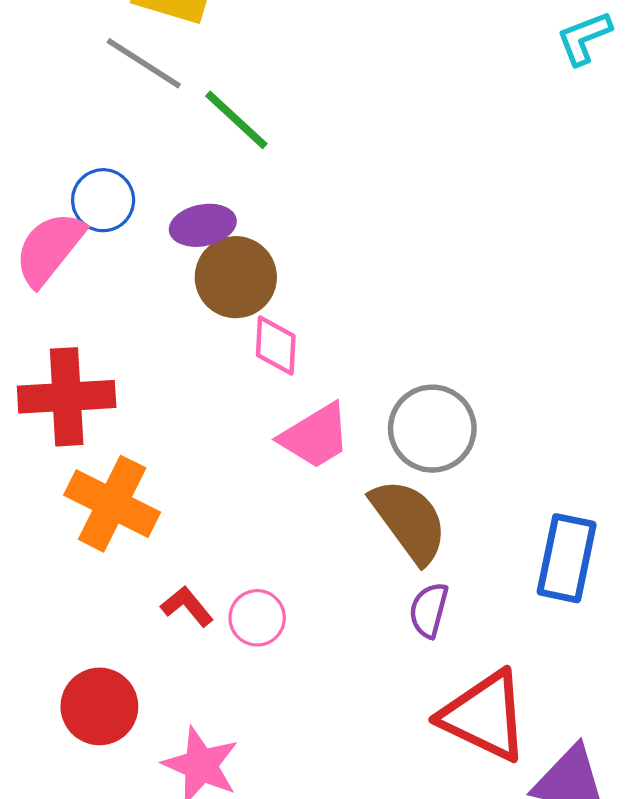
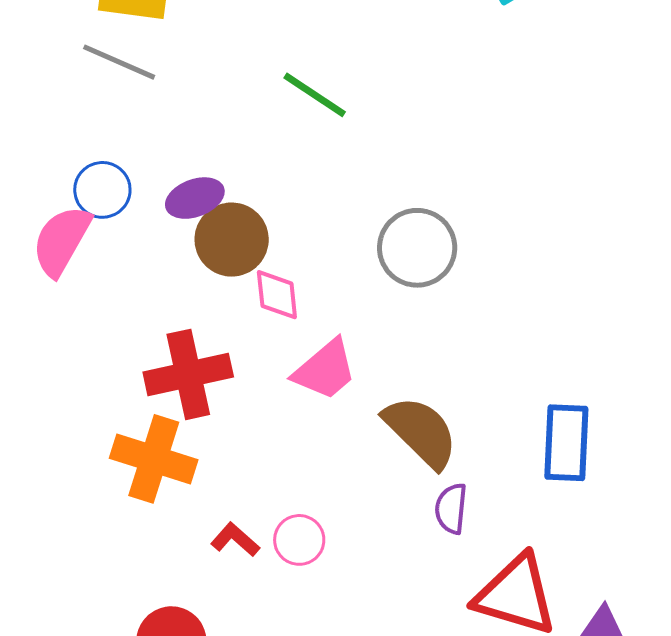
green line: (236, 120) -> (315, 95), moved
red cross: (67, 397) -> (188, 374), moved
gray circle: (432, 429) -> (417, 248), moved

